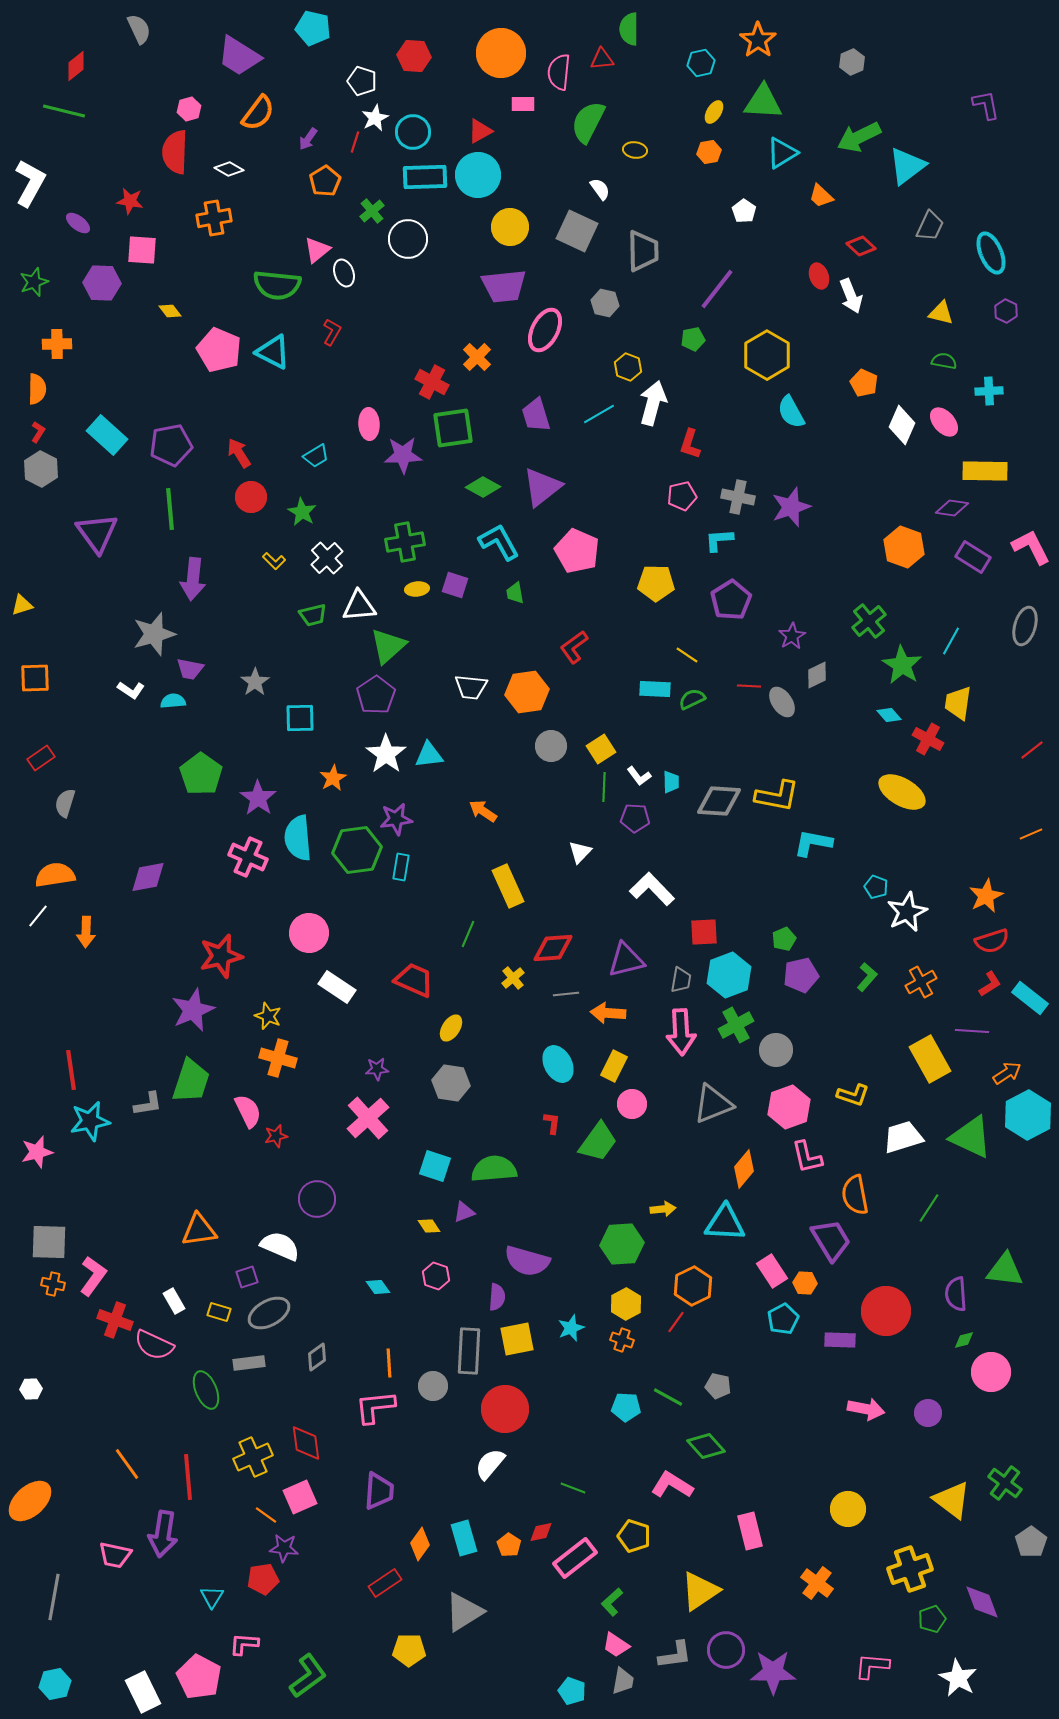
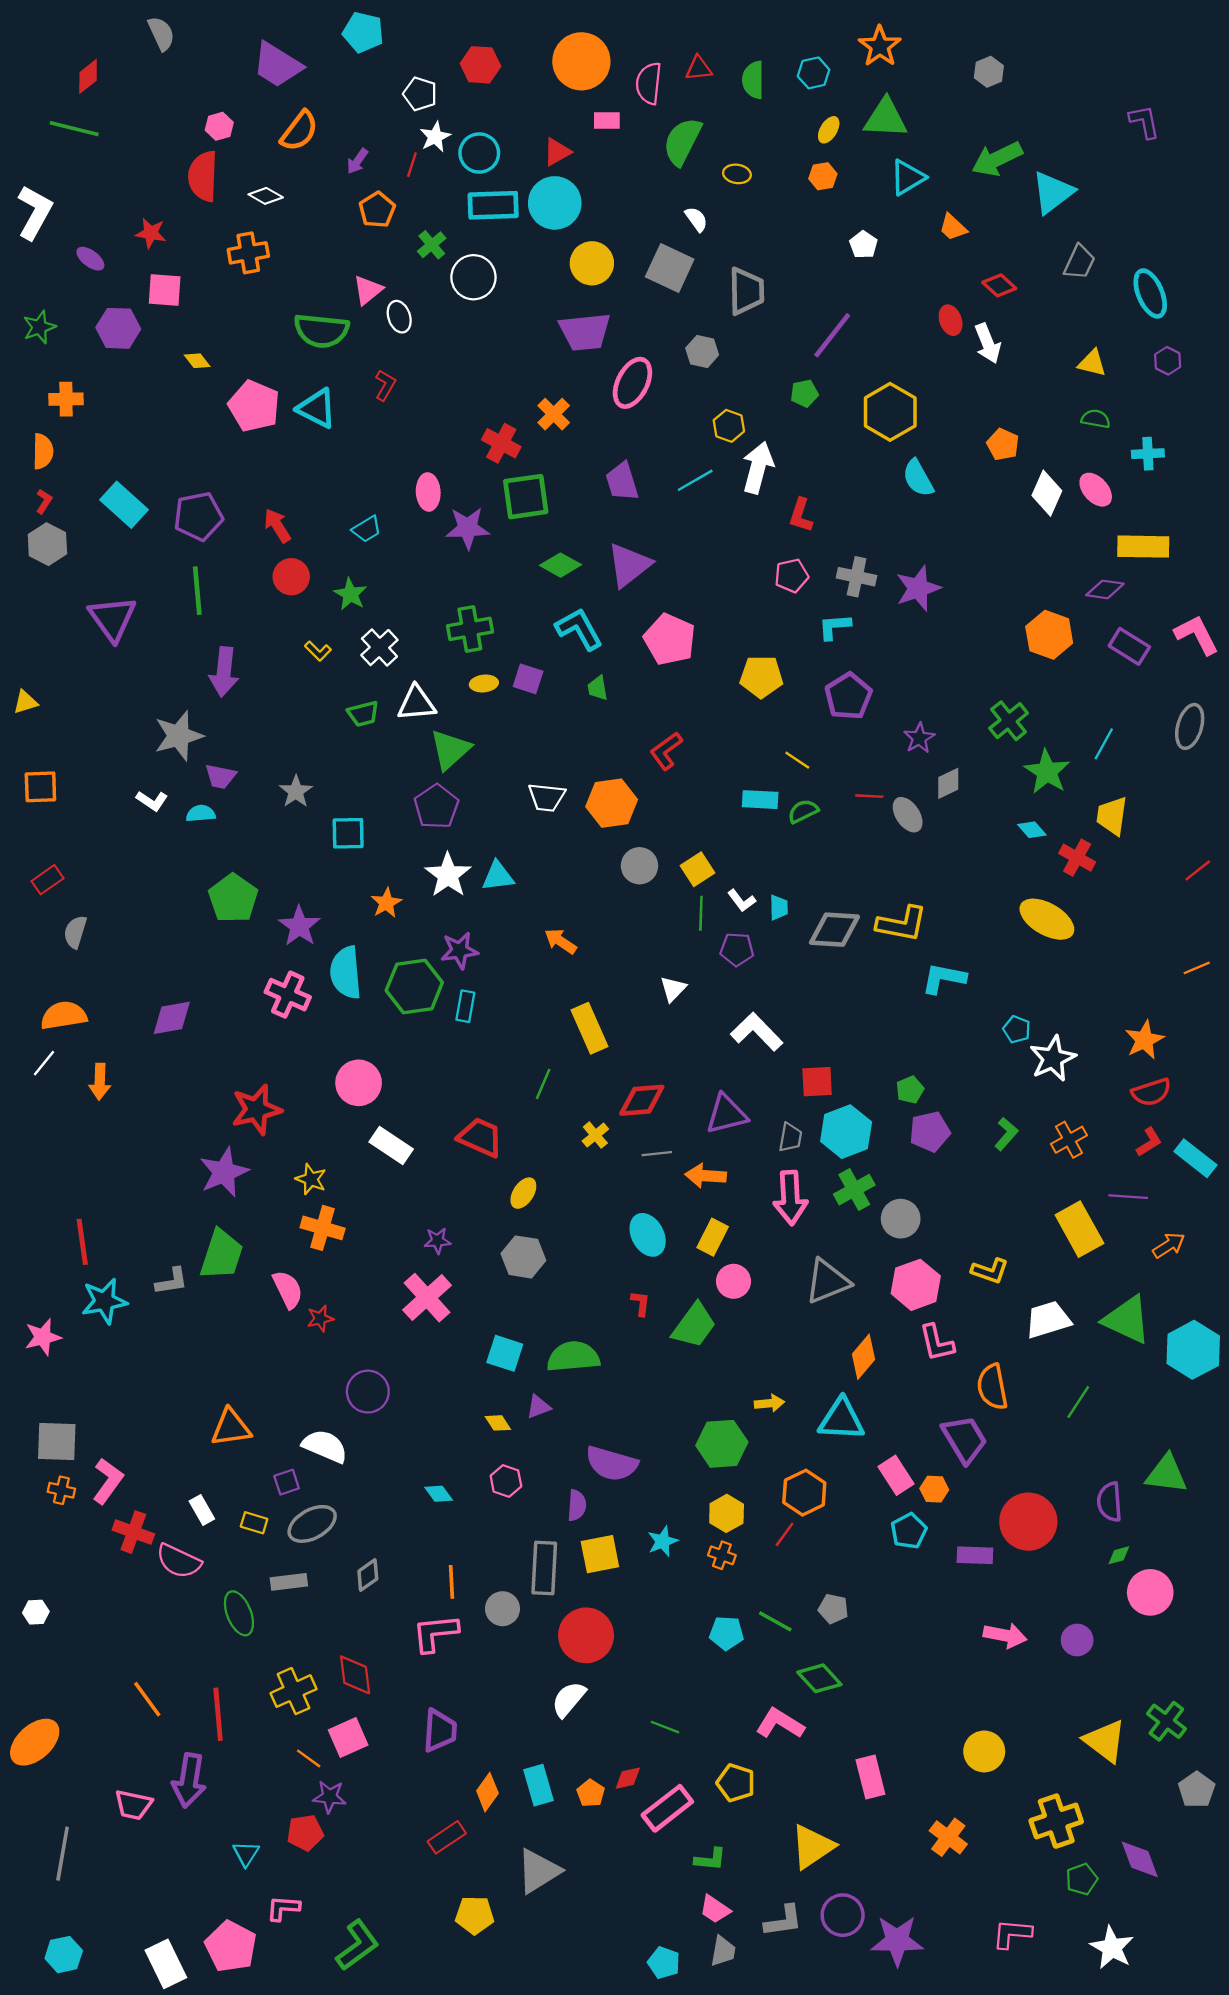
green semicircle: (629, 29) -> (753, 80), moved
cyan hexagon: (1028, 1115) -> (1193, 1350), moved
green L-shape: (612, 1602) -> (710, 1859), turned -132

